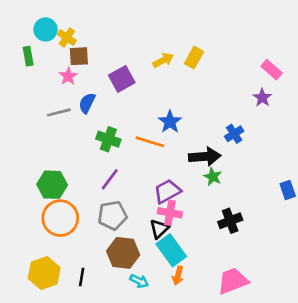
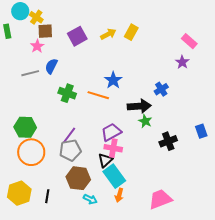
purple square: (122, 79) -> (77, 36), moved
purple line: (110, 179) -> (69, 135), moved
black cross: (230, 221) -> (168, 141), moved

